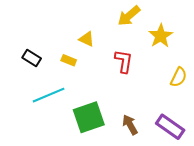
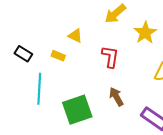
cyan line: (49, 95) -> (39, 89), turned -64
brown arrow: (130, 125) -> (116, 97), moved

